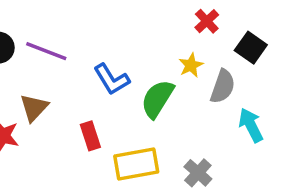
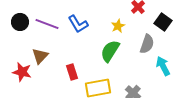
yellow star: (191, 65) -> (118, 26), moved
blue L-shape: (112, 79) -> (78, 24), moved

